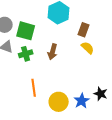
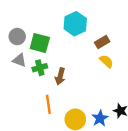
brown rectangle: (84, 30) -> (102, 42), turned 40
brown arrow: (53, 52) -> (60, 76), moved

